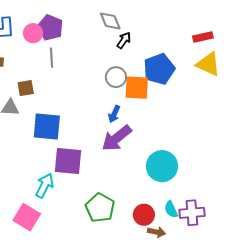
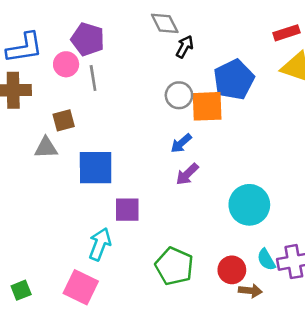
pink circle: (33, 33) -> (66, 64), moved
blue arrow: (114, 114) -> (181, 143), turned 30
purple arrow: (117, 138) -> (187, 174), size x0.6
purple square: (68, 161) -> (127, 210), size x0.7

